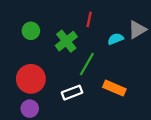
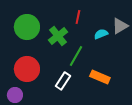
green circle: (31, 31) -> (27, 27), size x1.6
white rectangle: (72, 93) -> (63, 81), turned -36
purple circle: (30, 109) -> (15, 95), moved

